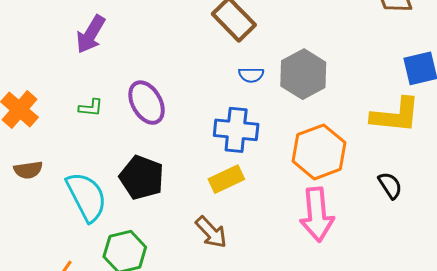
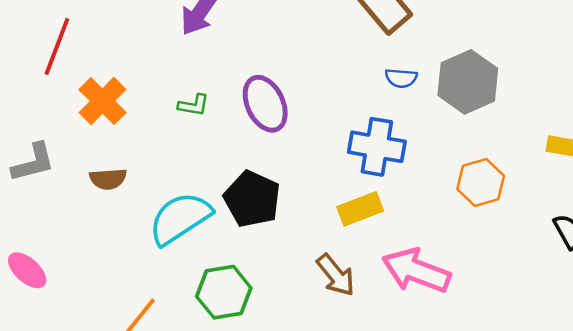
orange hexagon: (319, 152) -> (481, 182), size x0.7
cyan semicircle: (86, 197) -> (180, 218), turned -100
pink arrow: (317, 215) -> (416, 271), moved, turned 112

